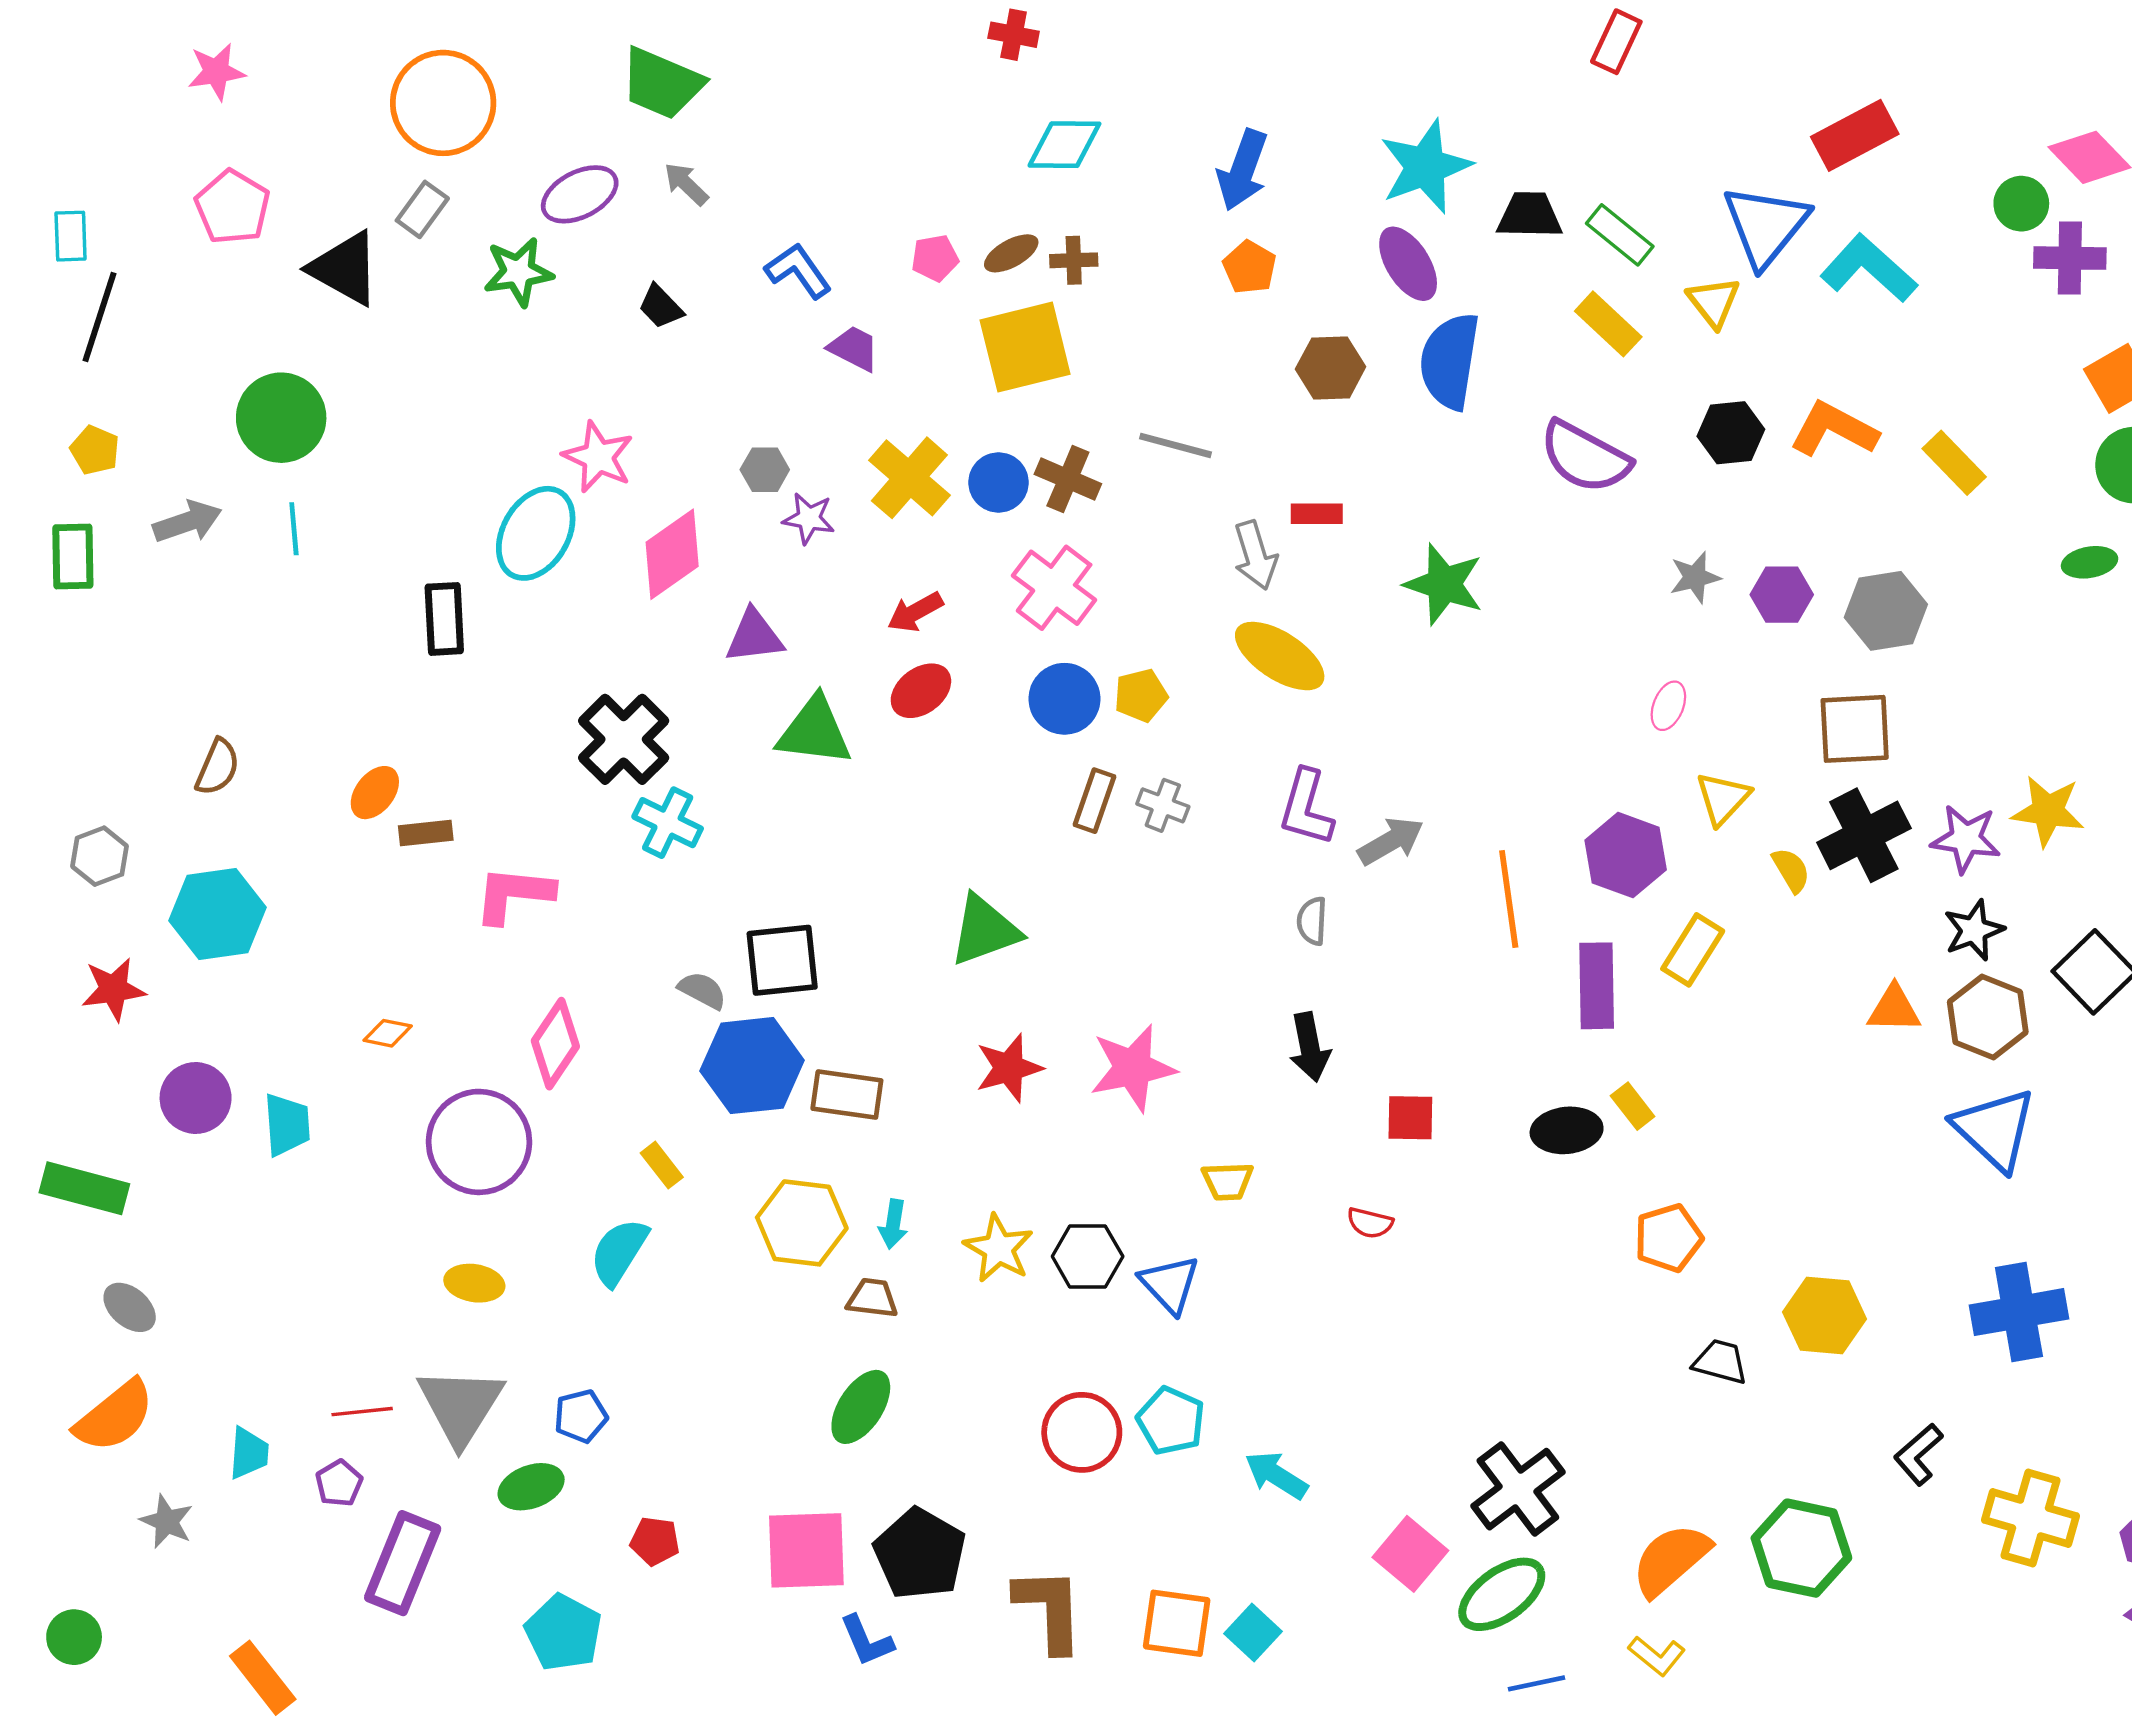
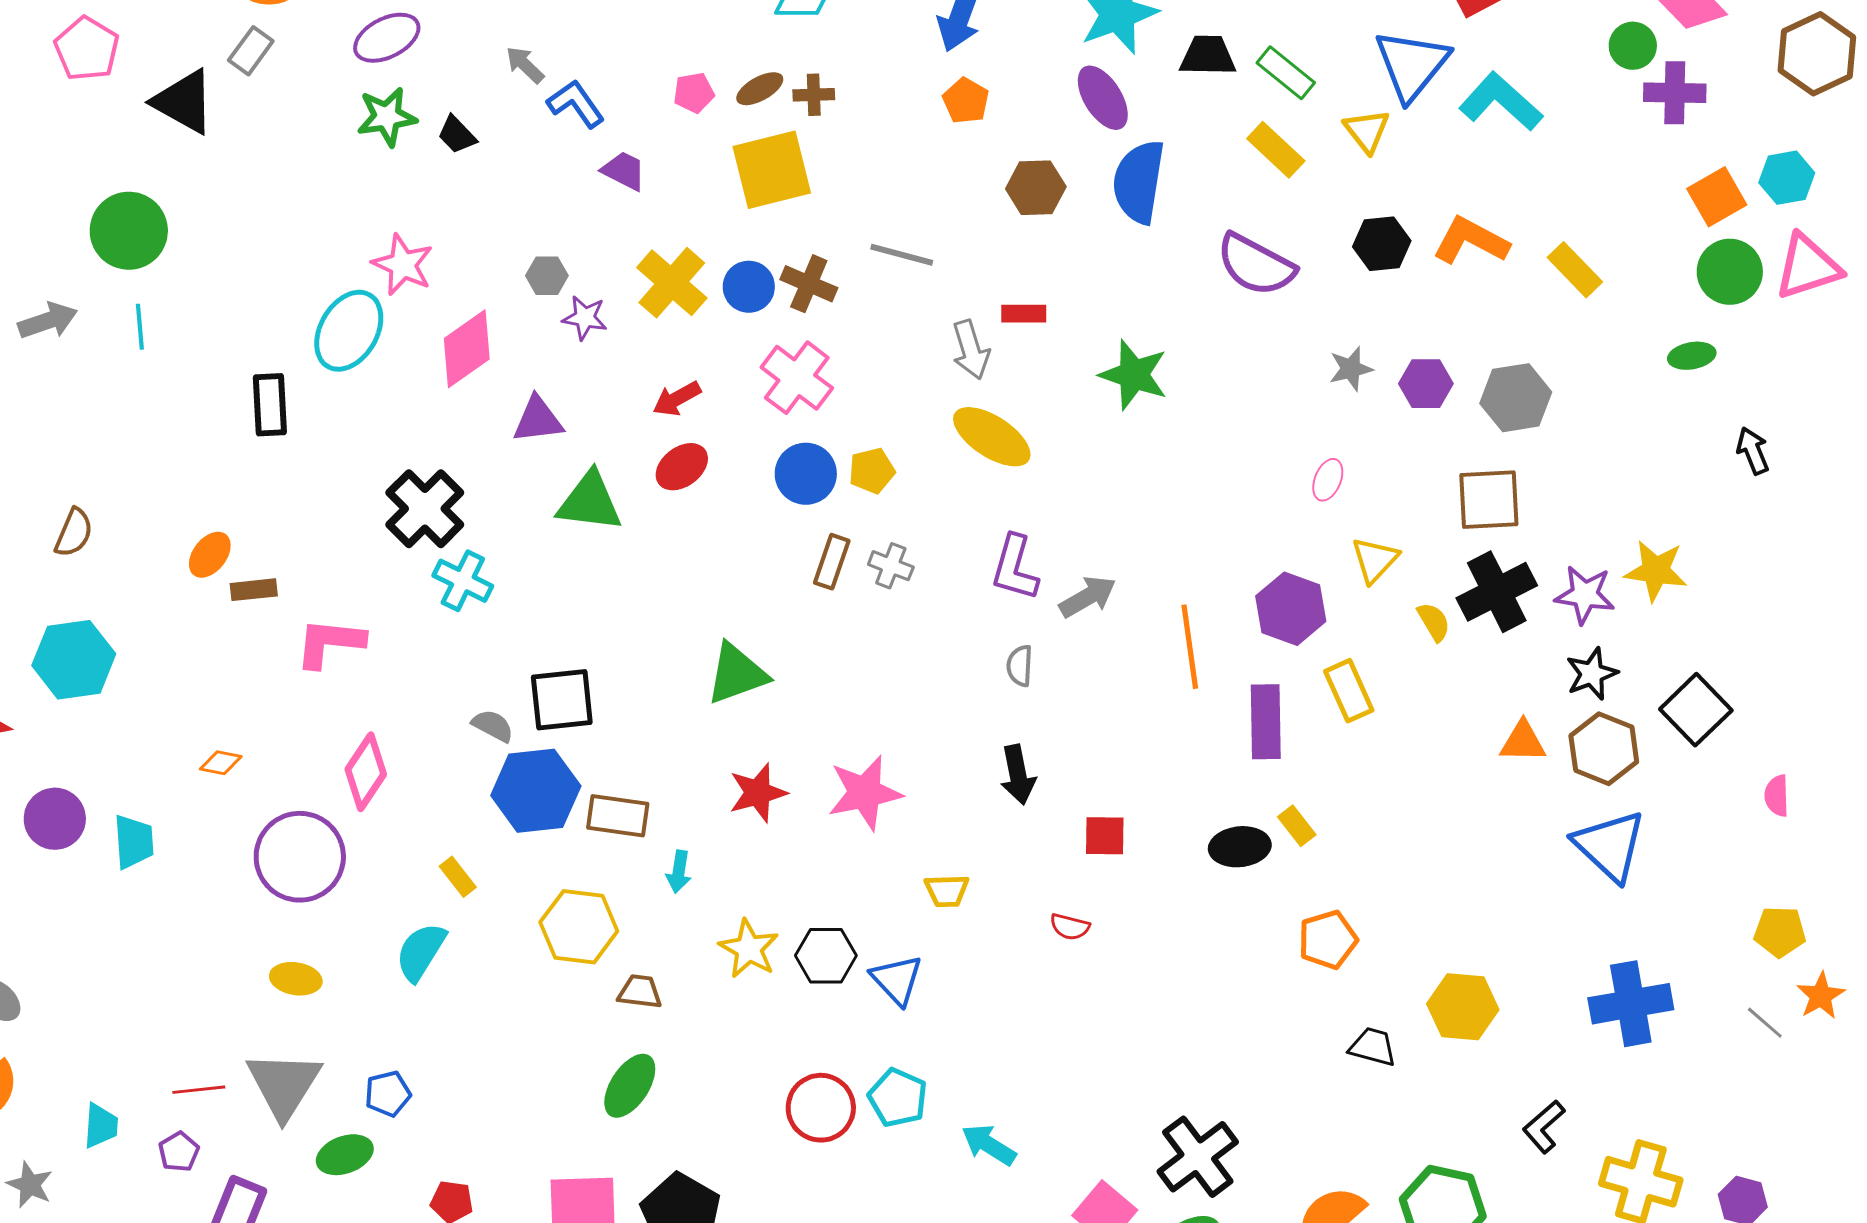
gray arrow: (686, 184) -> (525, 65), moved
green star: (518, 272) -> (387, 117), moved
yellow rectangle: (1693, 950) -> (1349, 691), turned -56
cyan arrow: (893, 1224) -> (679, 872), moved

